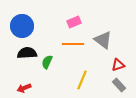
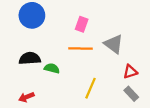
pink rectangle: (74, 22) -> (82, 24), turned -48
blue circle: (22, 26) -> (32, 15), moved
green semicircle: (47, 62) -> (52, 68), turned 80

